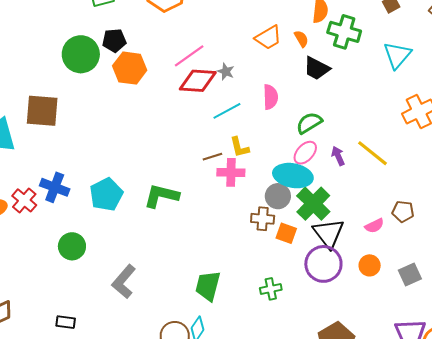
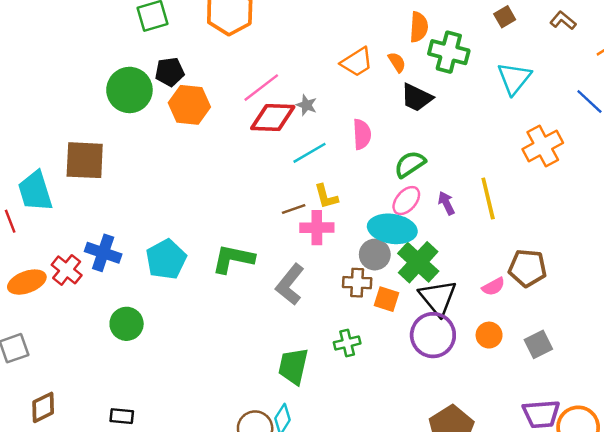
yellow line: (373, 153) -> (488, 198), turned 40
brown pentagon: (403, 211) -> (527, 268), size x1.4
gray L-shape: (124, 282) -> (290, 284), moved
green cross: (271, 289) -> (347, 343), moved

